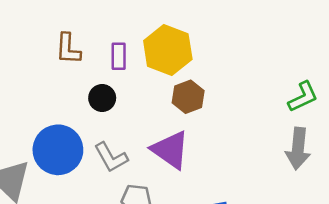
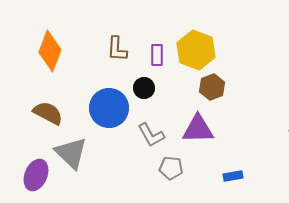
blue circle: (58, 150) -> (109, 108), moved
purple triangle: (170, 150) -> (198, 129), turned -36

